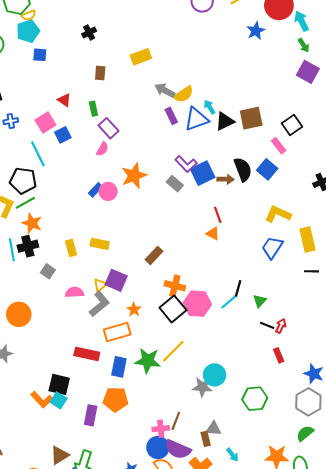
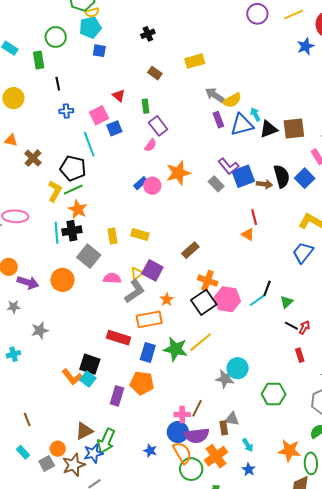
brown rectangle: (100, 73) -> (155, 73), turned -64
gray square: (48, 271) -> (89, 256), size x1.6
orange circle: (19, 314) -> (62, 280), moved
purple semicircle: (178, 449) -> (197, 435), turned -35

